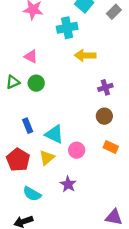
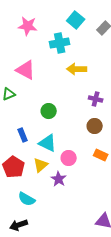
pink triangle: (31, 56) -> (26, 70), size x1.5
green circle: (36, 83) -> (49, 111), moved
purple cross: (105, 87) -> (96, 99), turned 32
purple star: (68, 184) -> (59, 179), moved

